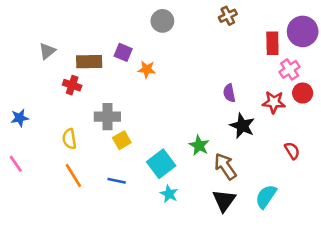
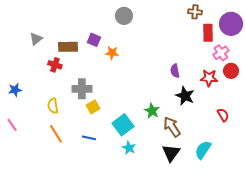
brown cross: (228, 16) -> (195, 12), moved, turned 32

